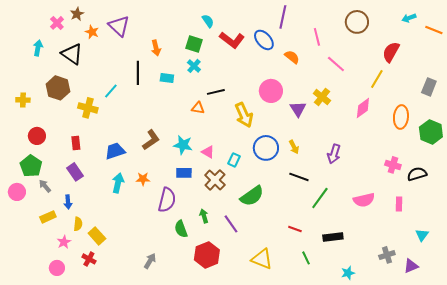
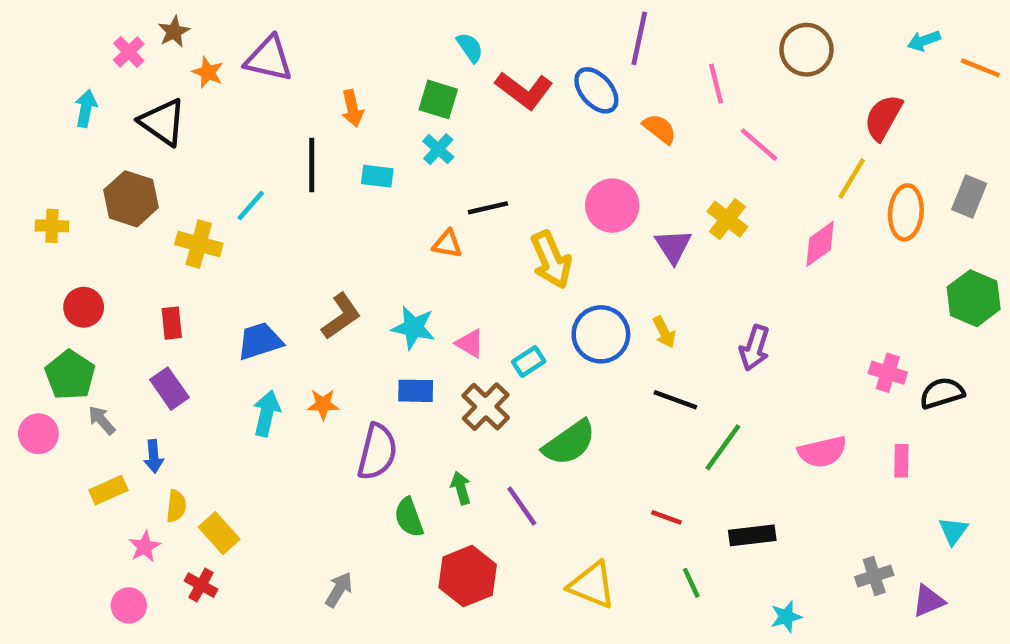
purple triangle: (119, 26) -> (269, 59), turned -30
orange ellipse: (401, 117) -> (906, 212), moved
cyan rectangle: (234, 160) -> (529, 361), turned 32

